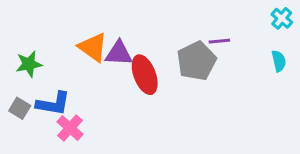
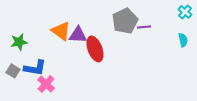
gray pentagon: (196, 61) -> (125, 21), moved

